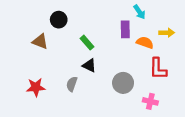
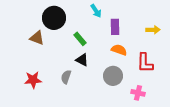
cyan arrow: (139, 12) -> (96, 11), moved
black circle: (59, 20) -> (54, 18), size x1.5
orange semicircle: (145, 43) -> (119, 50), moved

